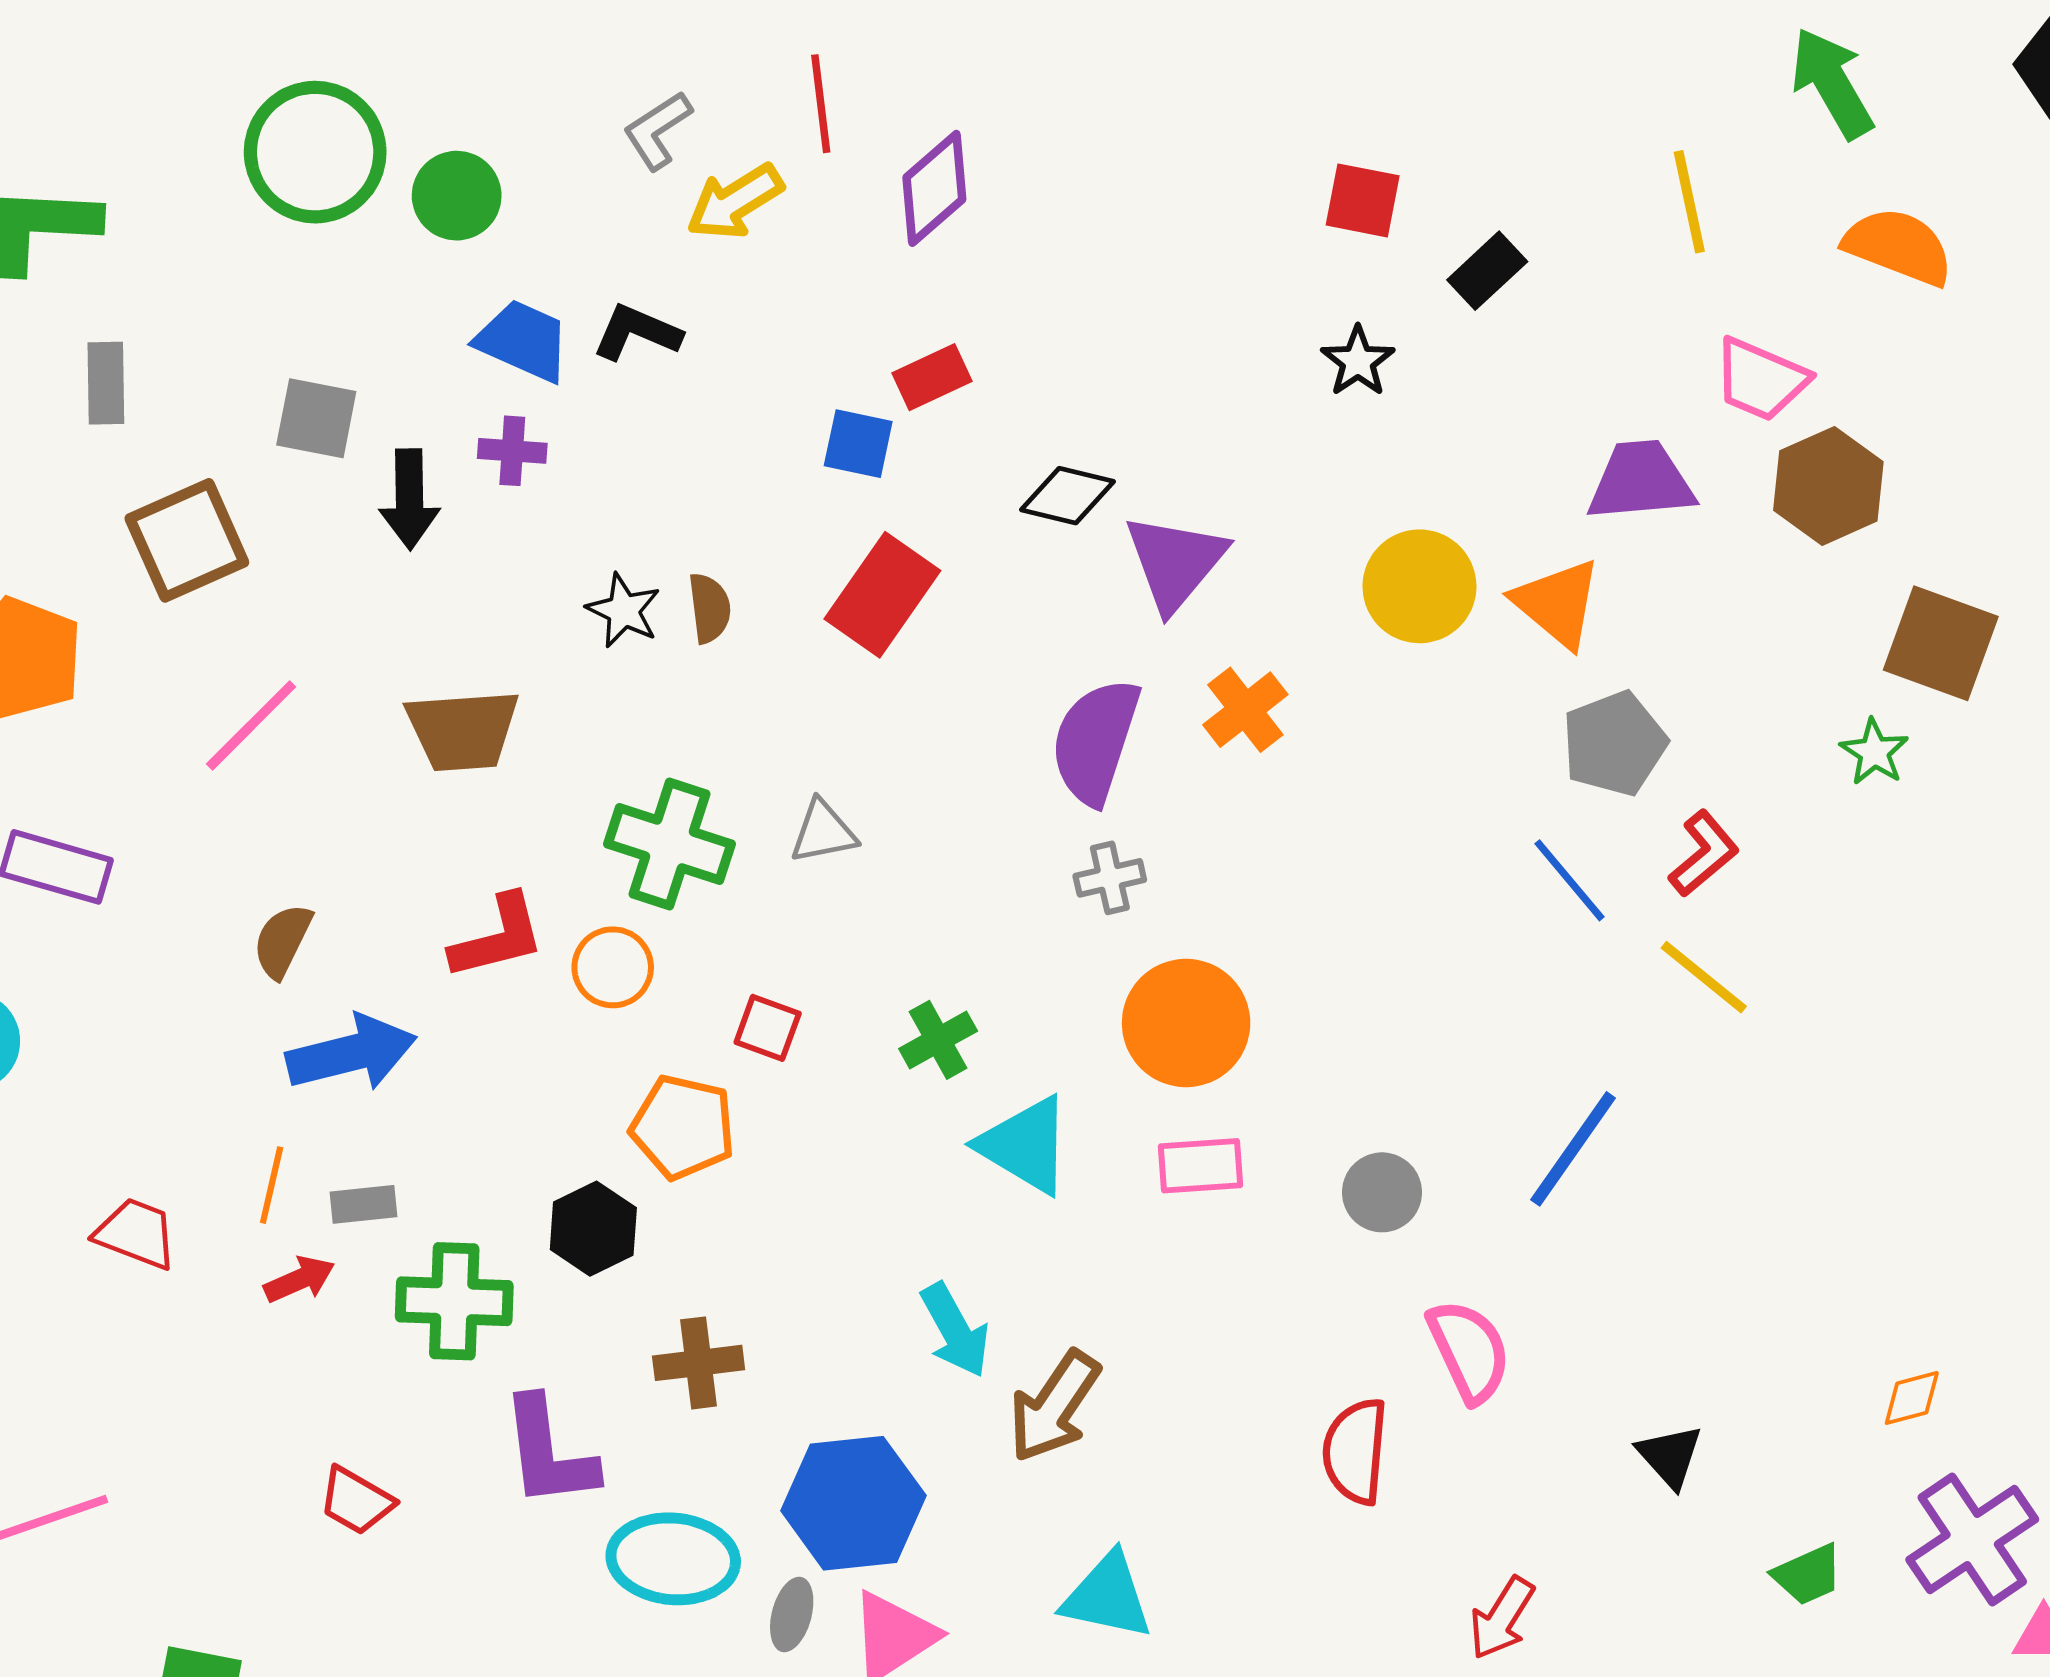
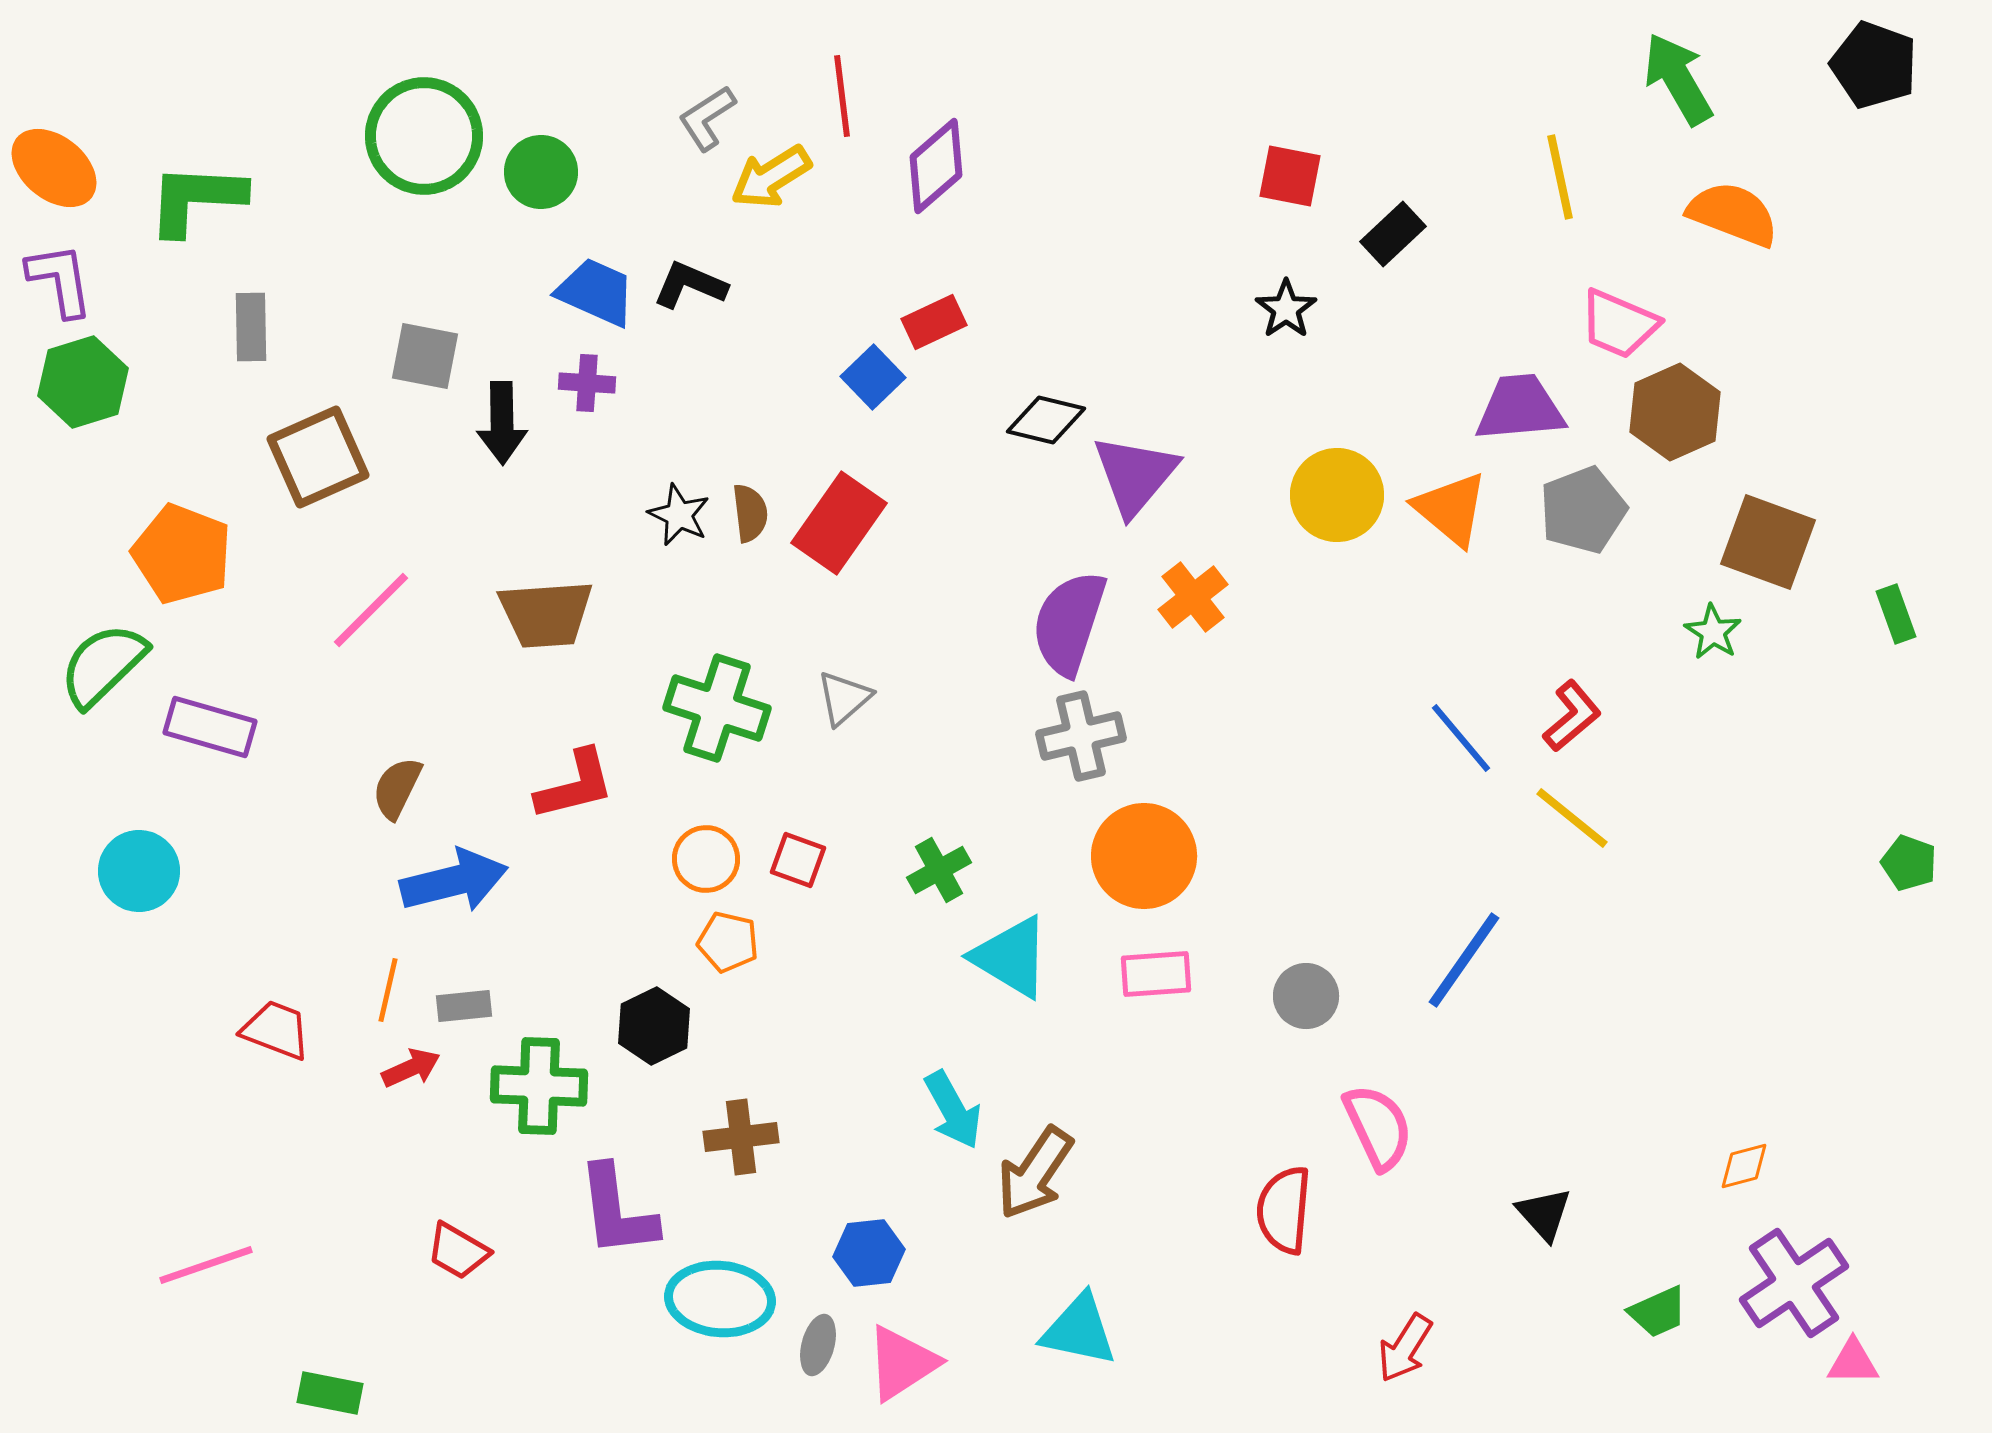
blue square: (858, 444) -> (873, 377), turned 34
red rectangle: (882, 595) -> (839, 523), moved
gray pentagon: (1614, 744) -> (1583, 510), moved
gray triangle: (823, 832) -> (844, 698), turned -30
gray cross: (1110, 878) -> (1081, 736), size x1.5
orange circle: (613, 967) -> (706, 859), moved
orange pentagon: (683, 1127) -> (728, 942), size x0.7
blue hexagon: (853, 1503) -> (869, 1253), size x0.6

